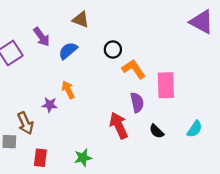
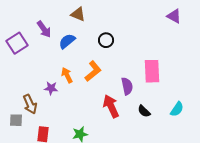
purple triangle: (202, 22) -> (174, 16), moved, size x0.7
orange L-shape: (134, 69) -> (93, 71), moved, turned 85

